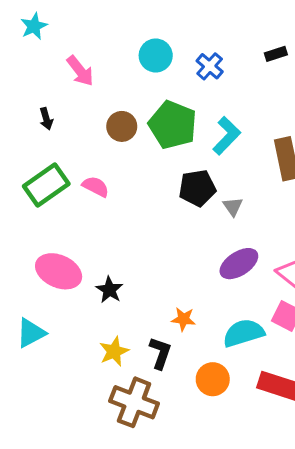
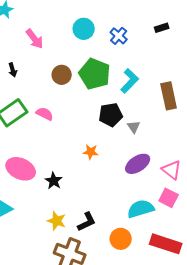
orange star: (183, 319) -> (91, 152), moved
yellow star: (114, 351) -> (57, 221), turned -30
black L-shape: (160, 353) -> (87, 222), turned 45

